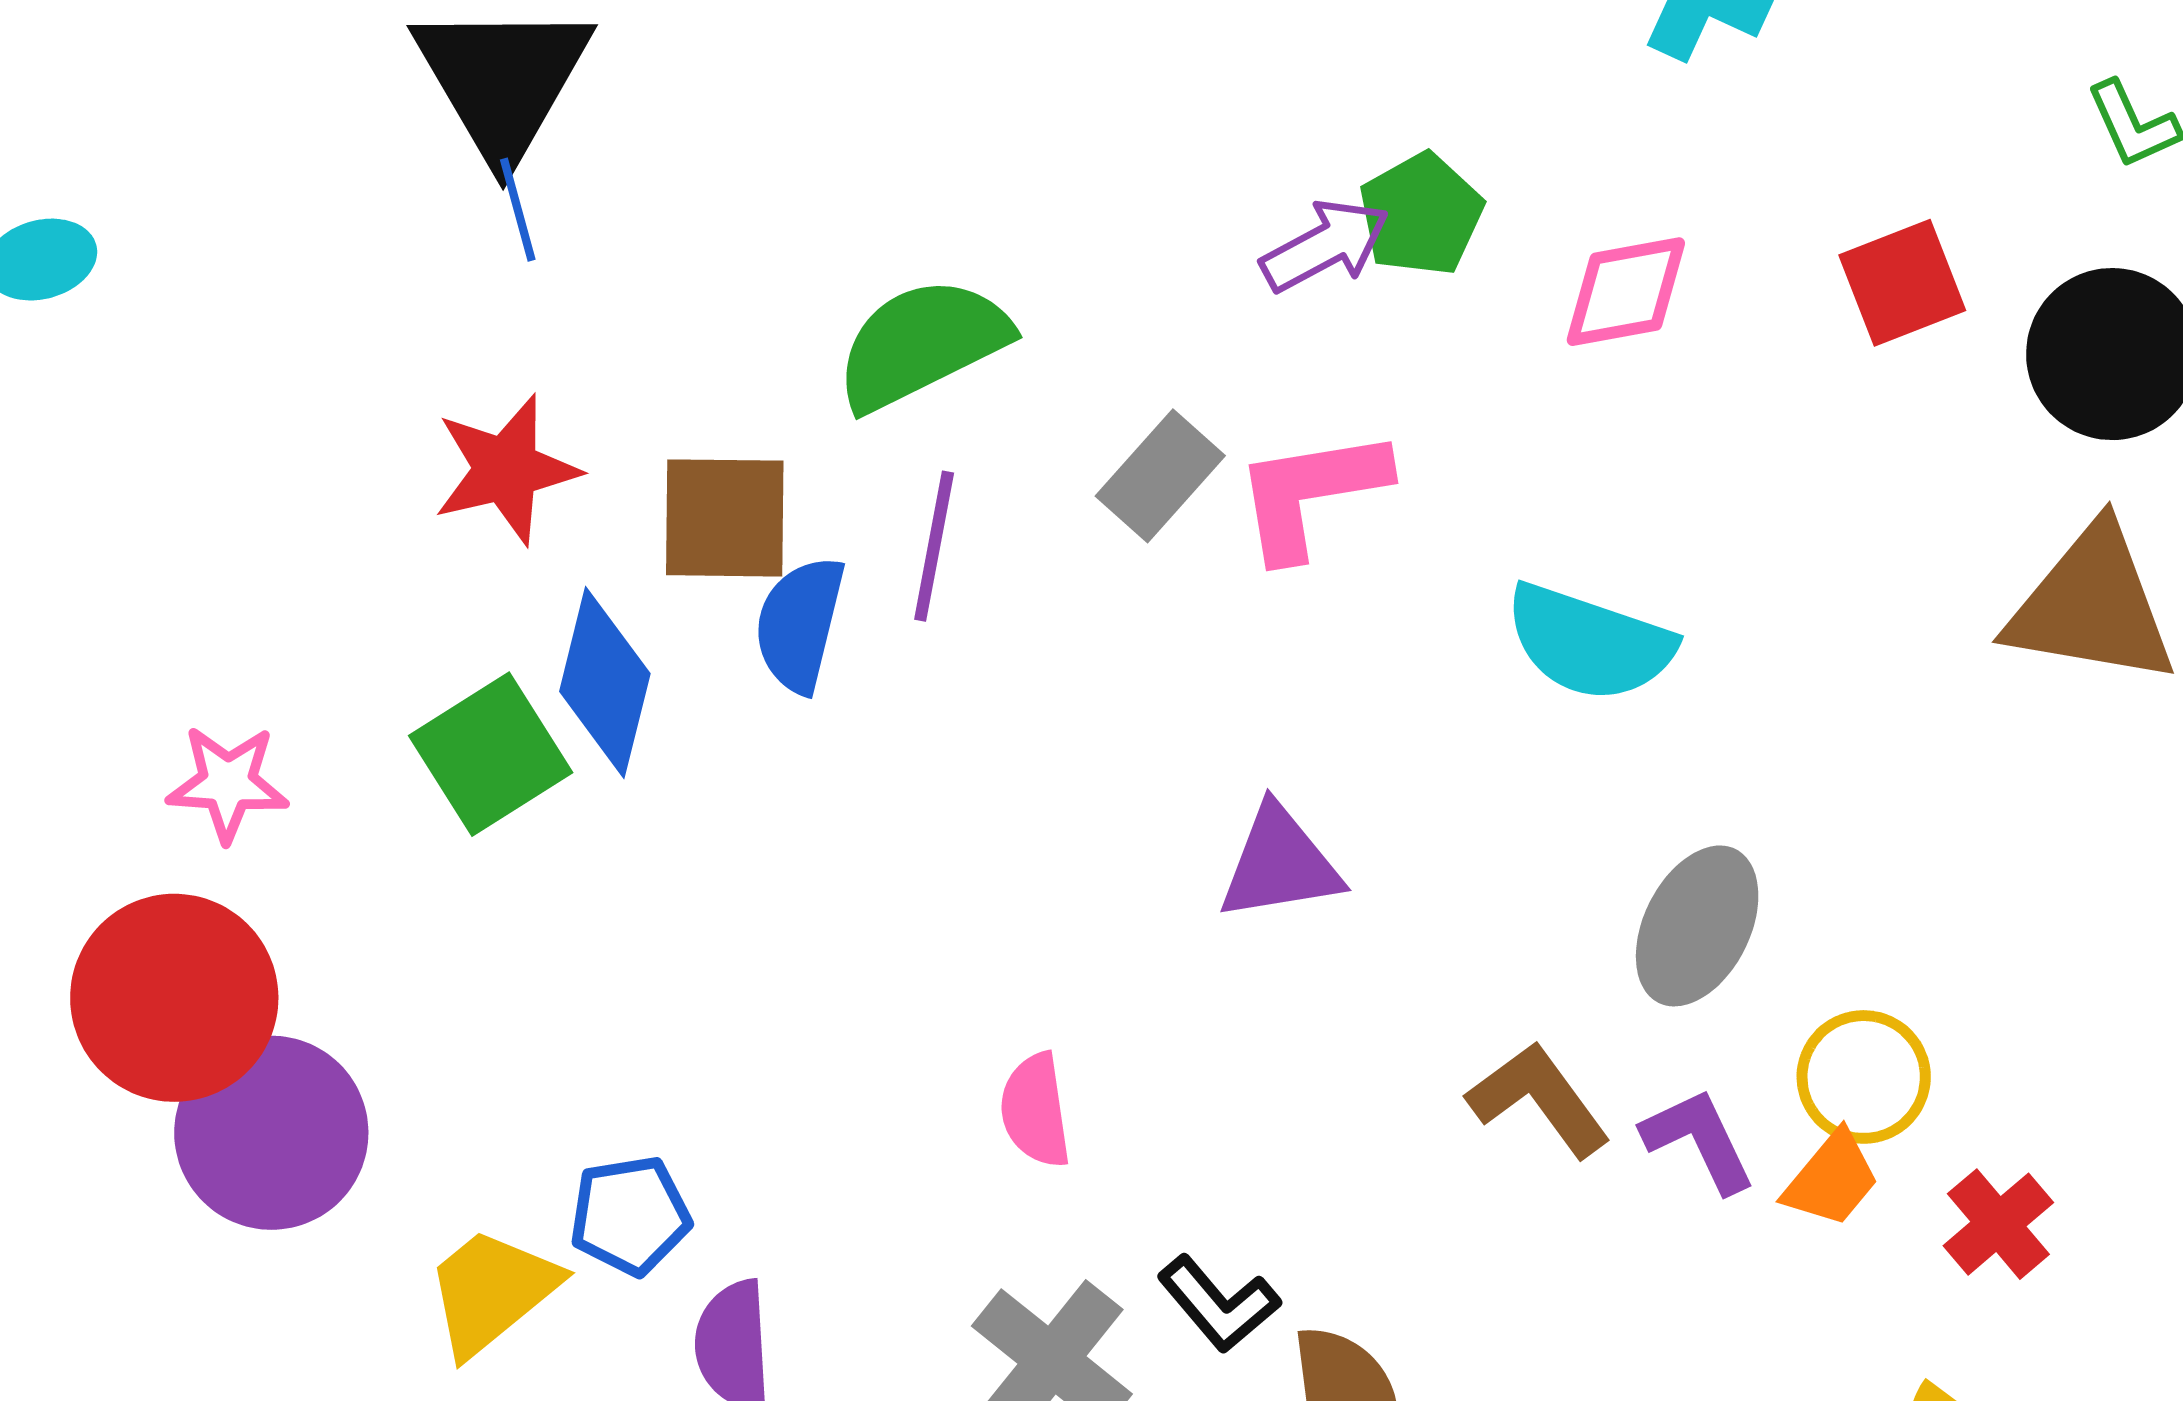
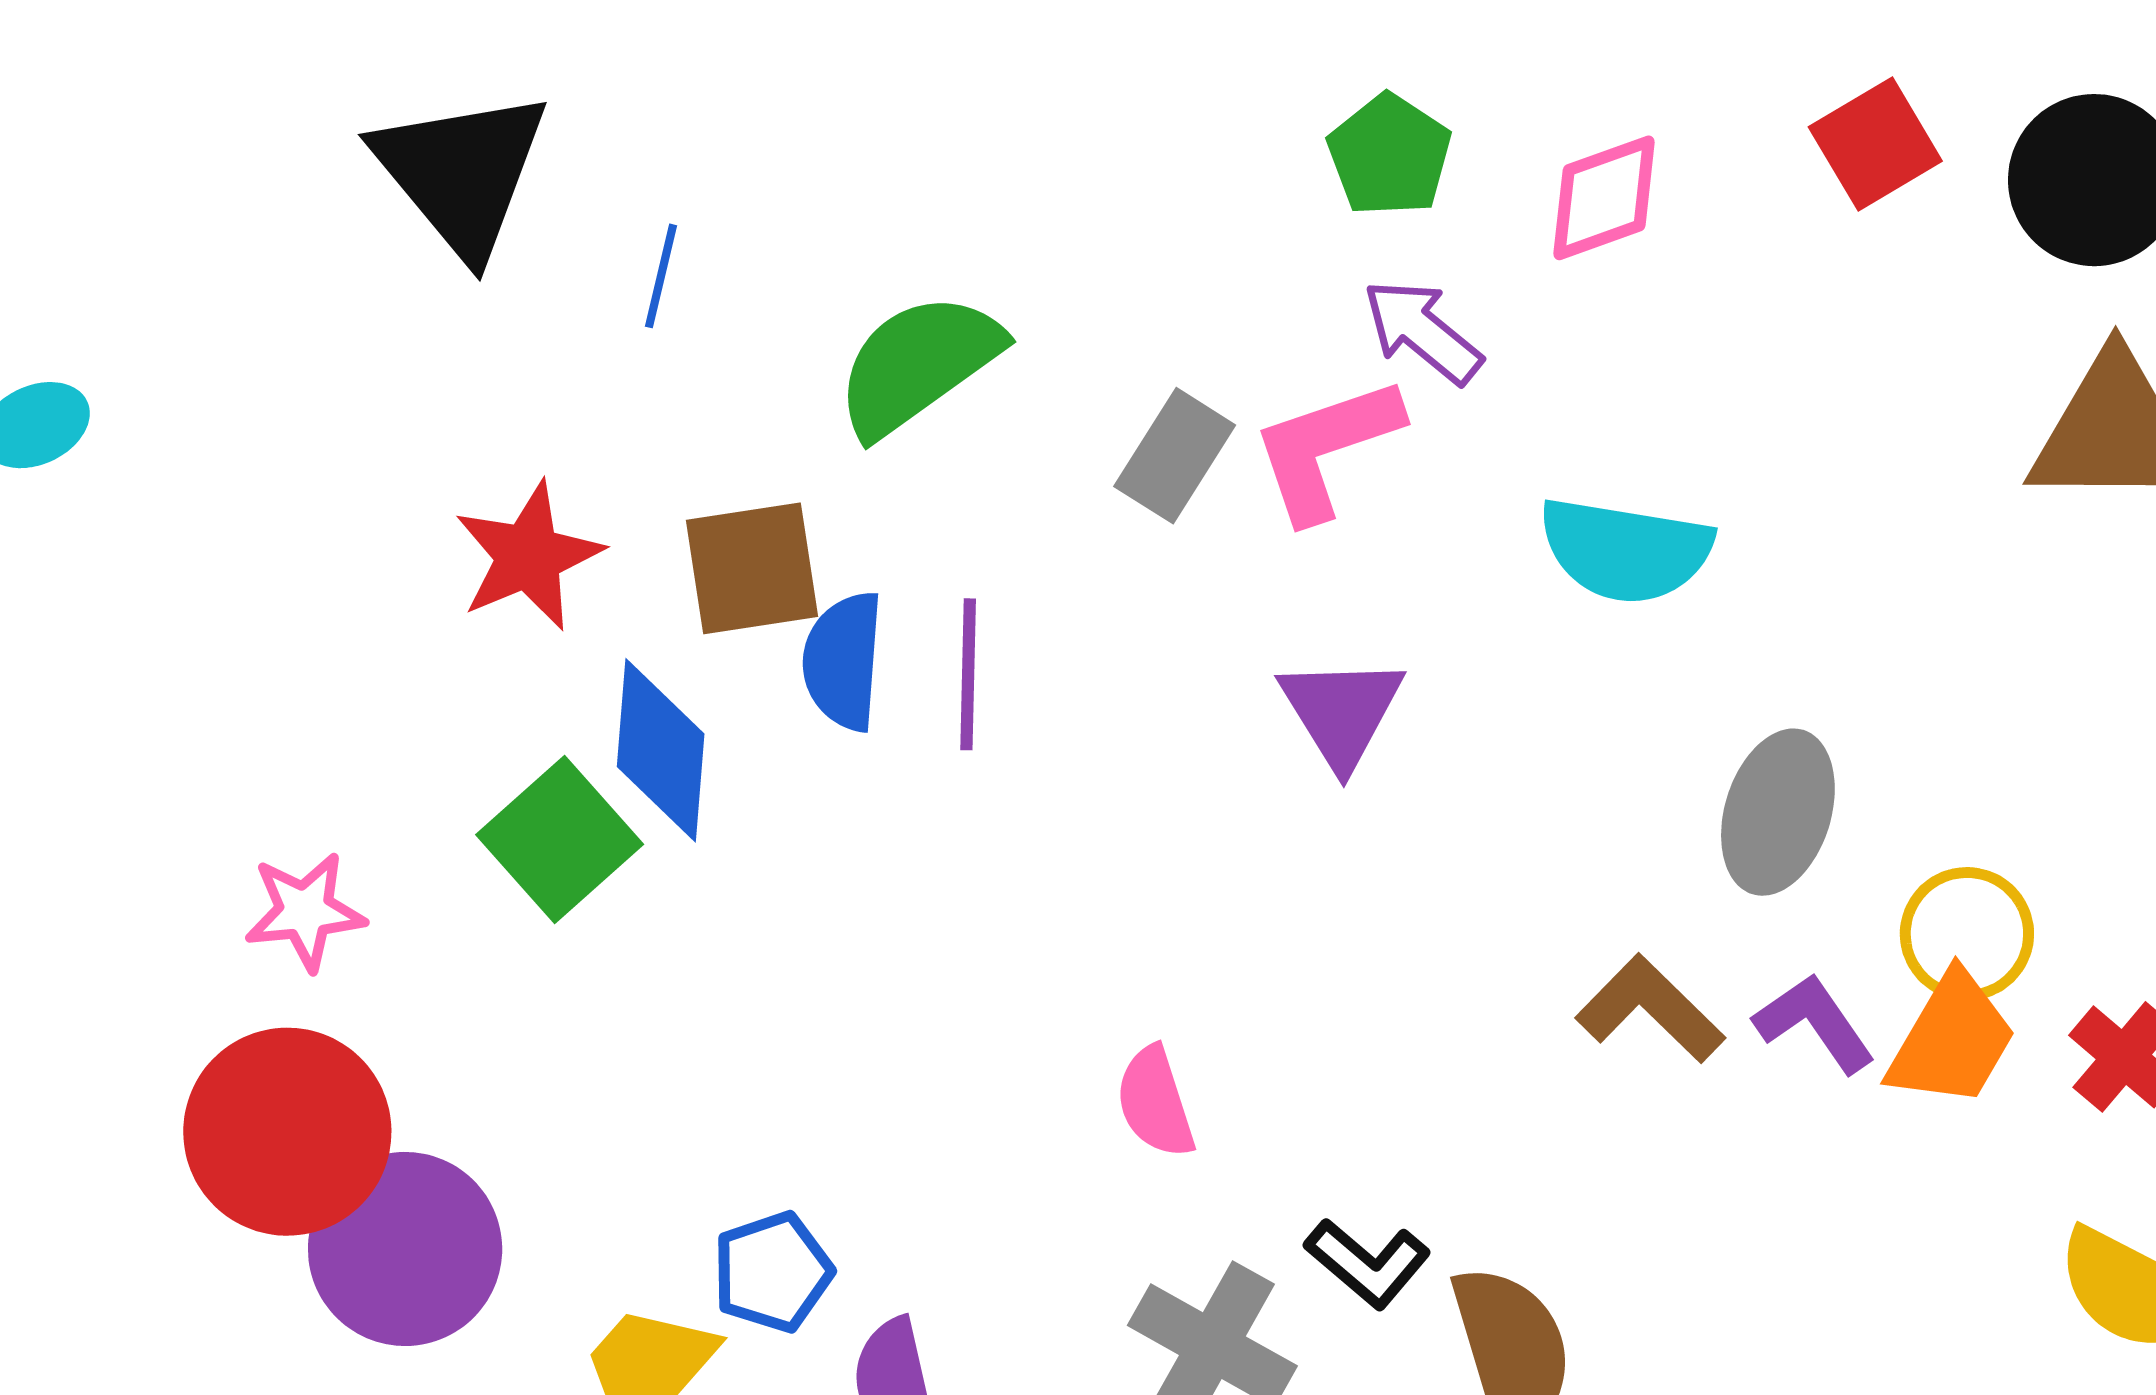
blue line: (518, 210) -> (661, 276), moved, turned 38
purple arrow: (1325, 246) -> (1422, 331), moved, turned -103
purple line: (934, 546) -> (968, 674), moved
purple triangle: (1280, 864) -> (1342, 712), moved, turned -43
orange trapezoid: (1832, 1179) -> (1952, 1040), size x1.4

